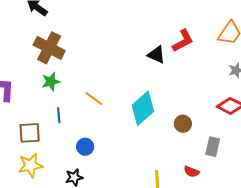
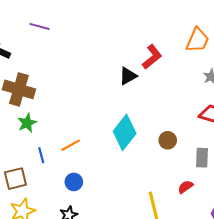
black triangle: (156, 55) -> (128, 76), turned -42
orange line: (94, 98) -> (71, 145), moved, turned -54
red semicircle: (192, 172) -> (185, 187), turned 133

